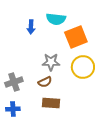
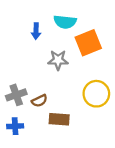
gray star: (51, 62) -> (58, 60), moved
yellow circle: (83, 67) -> (96, 94), moved
brown semicircle: (45, 82) -> (39, 101), moved

